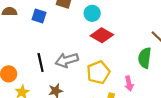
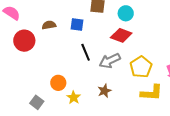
red diamond: (102, 35) -> (121, 35), moved
black line: (41, 63) -> (86, 52), moved

